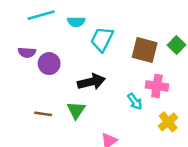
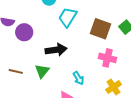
cyan arrow: (135, 101) -> (78, 78), moved

